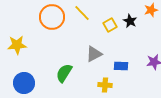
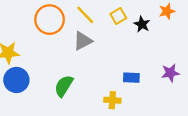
yellow square: (110, 25) -> (118, 16), moved
gray triangle: (94, 54) -> (83, 41), moved
blue circle: (24, 83) -> (16, 80), moved

